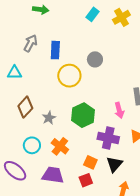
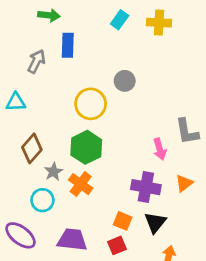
yellow cross: (121, 17) -> (159, 23), turned 36
blue rectangle: (55, 50) -> (68, 45), moved
green hexagon: (83, 115) -> (86, 147), moved
gray star: (49, 118) -> (53, 172), moved
orange cross: (60, 146) -> (81, 184), moved

